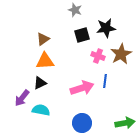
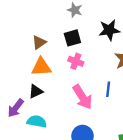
black square: (82, 35) -> (72, 38), moved
pink cross: (98, 56) -> (76, 61), moved
pink arrow: (82, 88) -> (82, 97), turned 75

